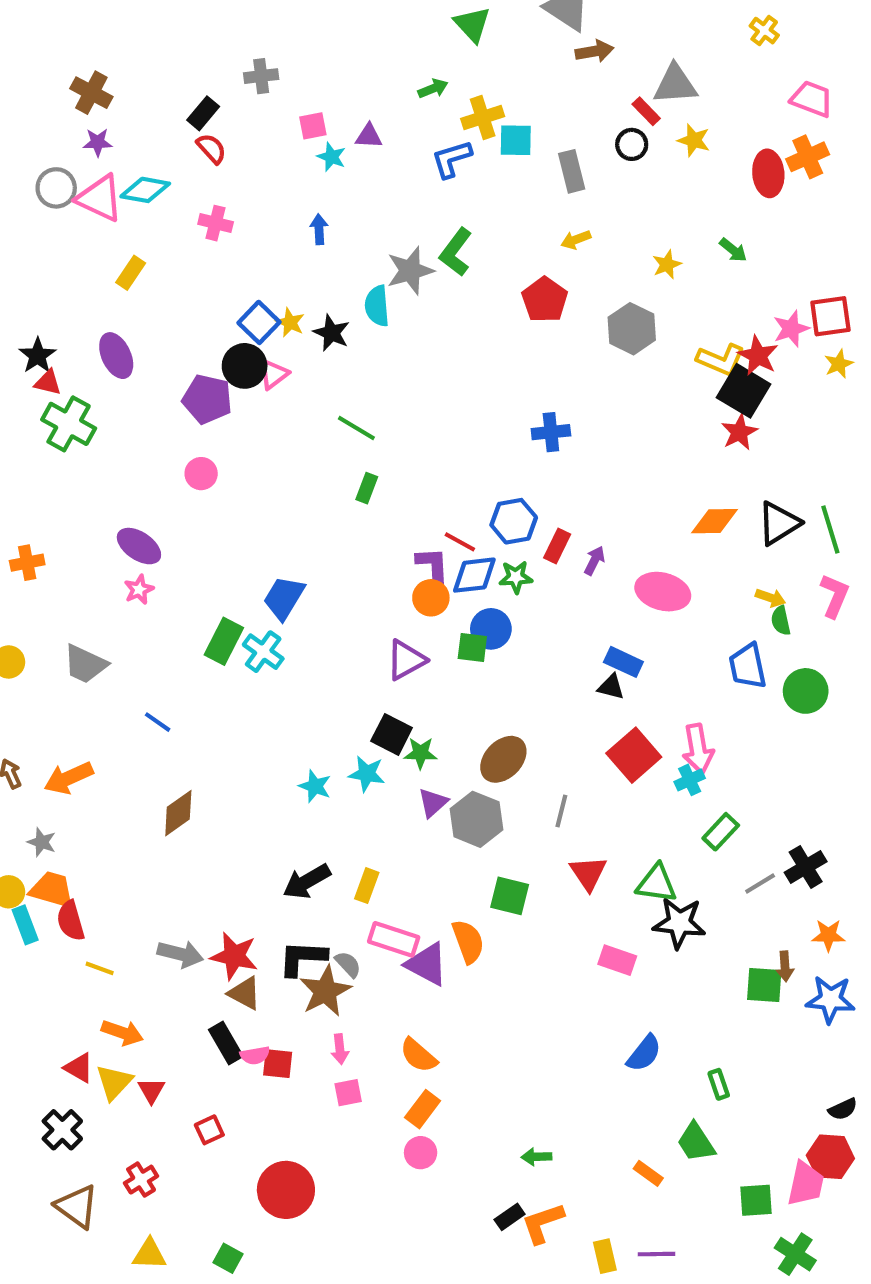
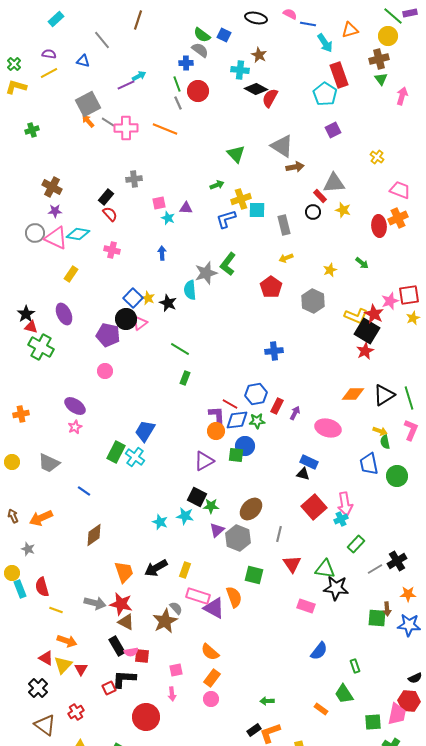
orange trapezoid: (52, 890) -> (124, 572), moved, turned 55
black L-shape: (303, 958) -> (124, 679), moved
pink arrow: (340, 1049) -> (172, 694), moved

